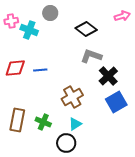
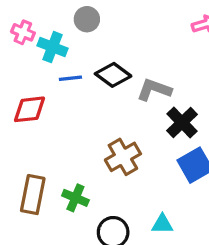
pink cross: (11, 21) -> (23, 32), turned 32
black diamond: (86, 29) -> (113, 75), moved
blue line: (40, 70) -> (70, 78), moved
cyan triangle: (75, 124) -> (162, 224), moved, turned 32

